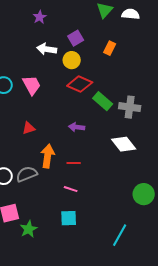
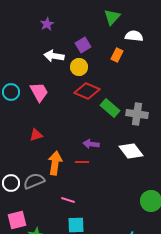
white semicircle: (131, 14) -> (134, 36), moved
purple arrow: (77, 127) -> (91, 144), moved
red line: (74, 163) -> (82, 162), moved
pink line: (71, 189) -> (68, 200), moved

